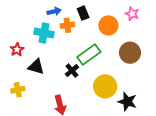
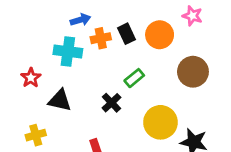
black rectangle: (83, 13) -> (127, 34), moved
green rectangle: (89, 54) -> (134, 78), size x0.6

